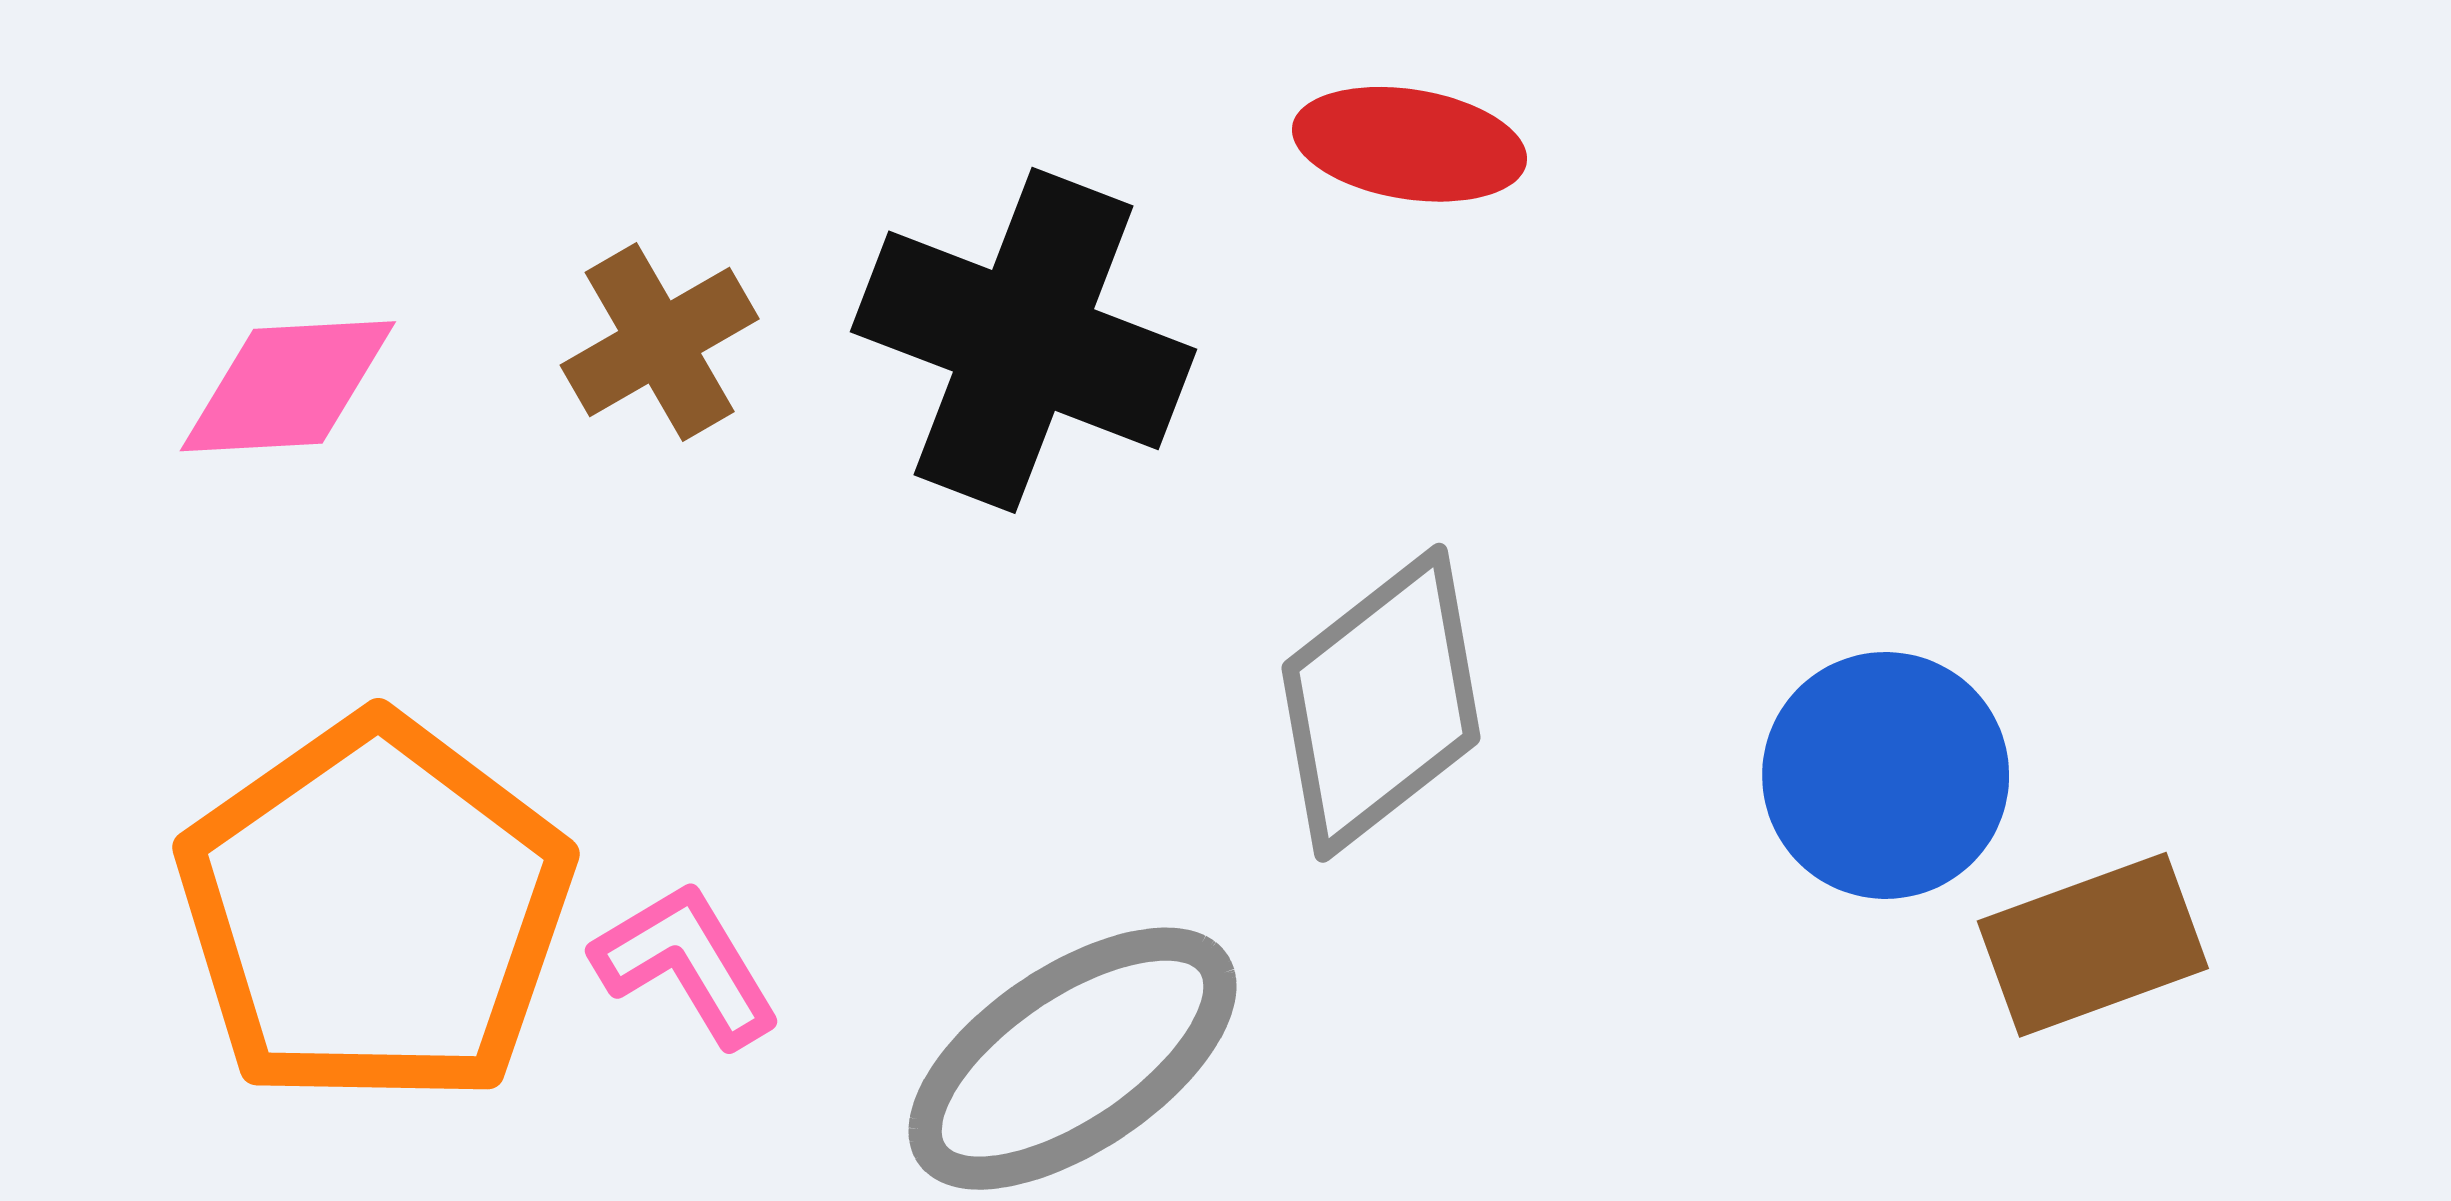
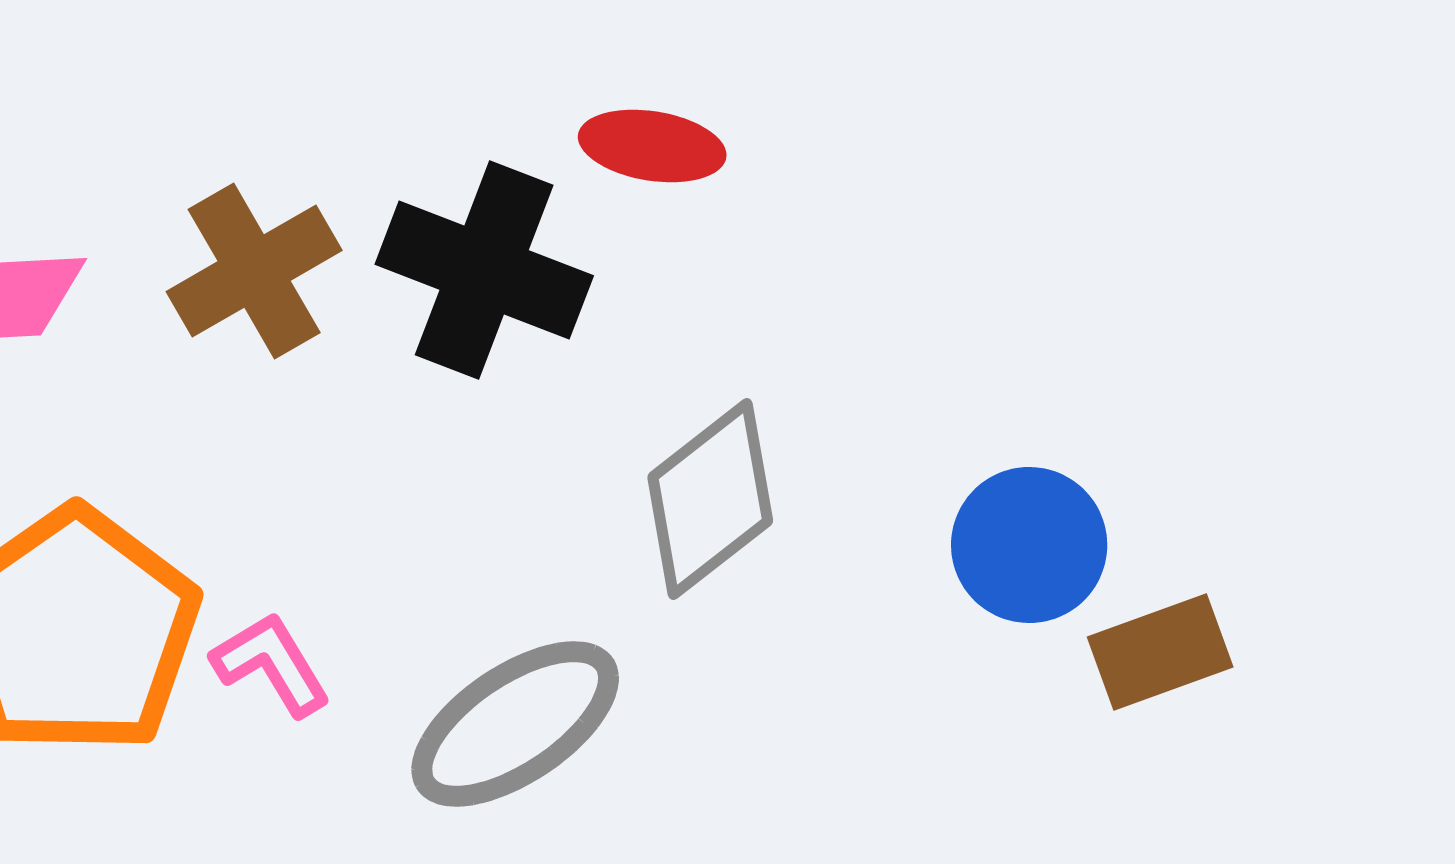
red ellipse: (1409, 144) -> (652, 146), moved
brown cross: (660, 342) -> (254, 271), size x1.4

